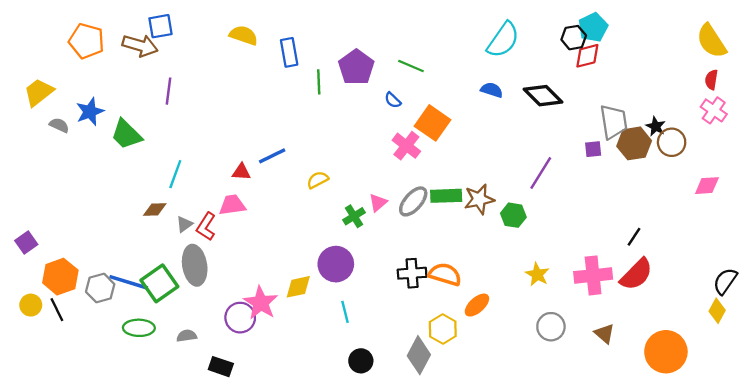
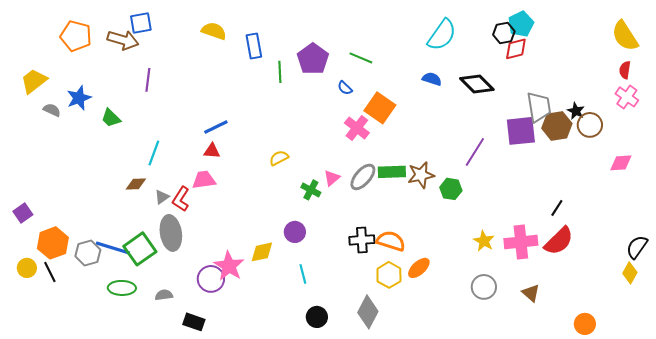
green trapezoid: (126, 134) -> (111, 118), size x0.7
purple square: (593, 149) -> (521, 131), size x2.0
blue line: (272, 156) -> (216, 127), moved
green cross: (354, 216) -> (311, 190), turned -30
purple circle: (336, 264) -> (295, 232), size x0.7
yellow star: (537, 274) -> (484, 241), moved
yellow hexagon: (443, 329) -> (389, 275), moved
orange circle: (666, 352) -> (585, 324), moved, size x0.6

